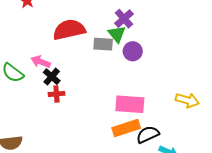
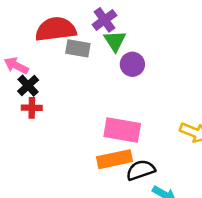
purple cross: (124, 19) -> (104, 20), moved
gray rectangle: (103, 44) -> (78, 48), moved

